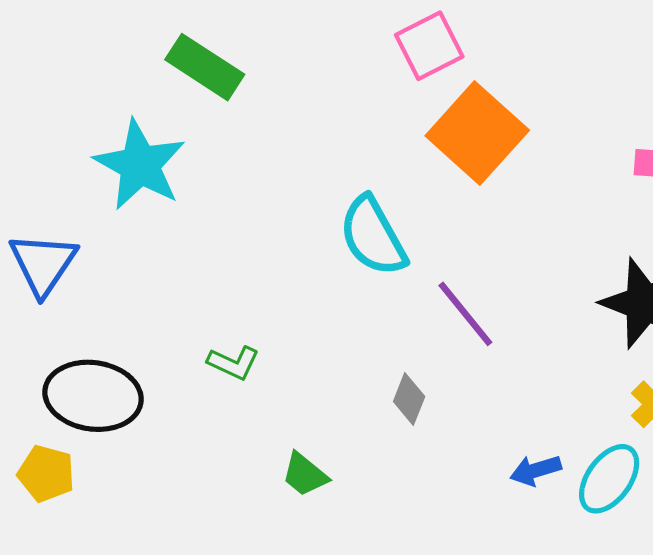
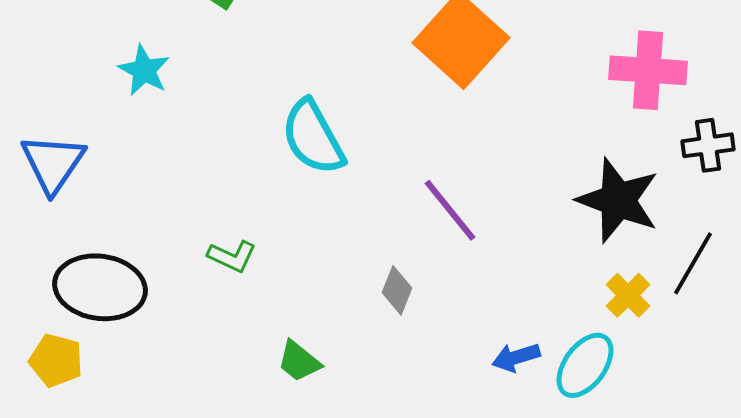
cyan star: (140, 165) -> (144, 70), size x0.6
cyan semicircle: (373, 236) -> (313, 137), moved

